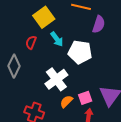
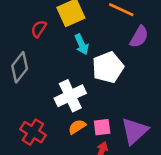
red semicircle: (31, 42) -> (39, 29), moved
white pentagon: (80, 52) -> (108, 67), turned 30

